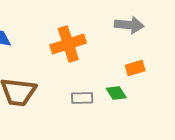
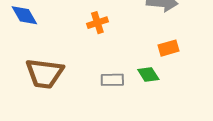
orange cross: (68, 44) -> (97, 23), size x0.6

